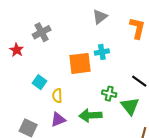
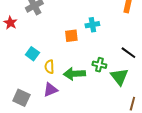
orange square: (80, 63) -> (71, 36), size x0.6
green arrow: (90, 115) -> (74, 74), moved

